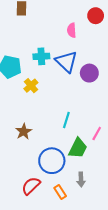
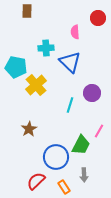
cyan cross: (41, 56) -> (46, 48), moved
purple circle: (89, 73) -> (92, 93), moved
yellow cross: (31, 86) -> (36, 85), size x1.5
cyan line: (66, 120) -> (70, 105), moved

